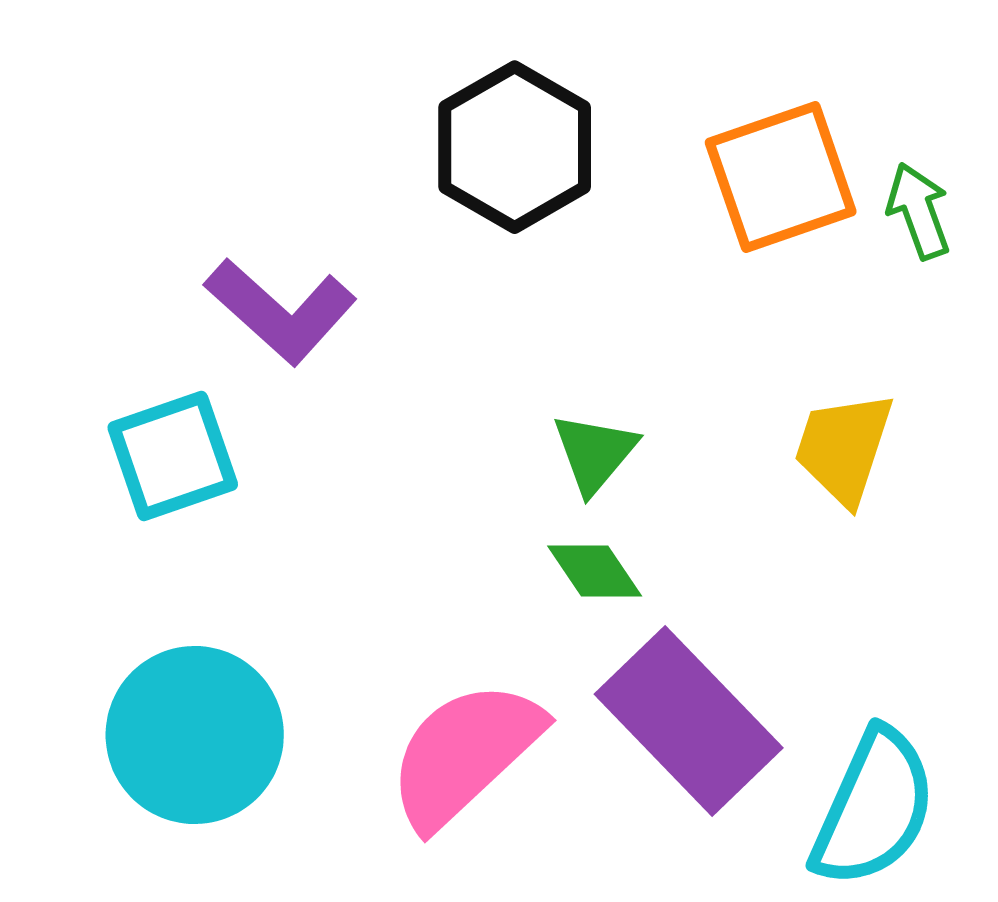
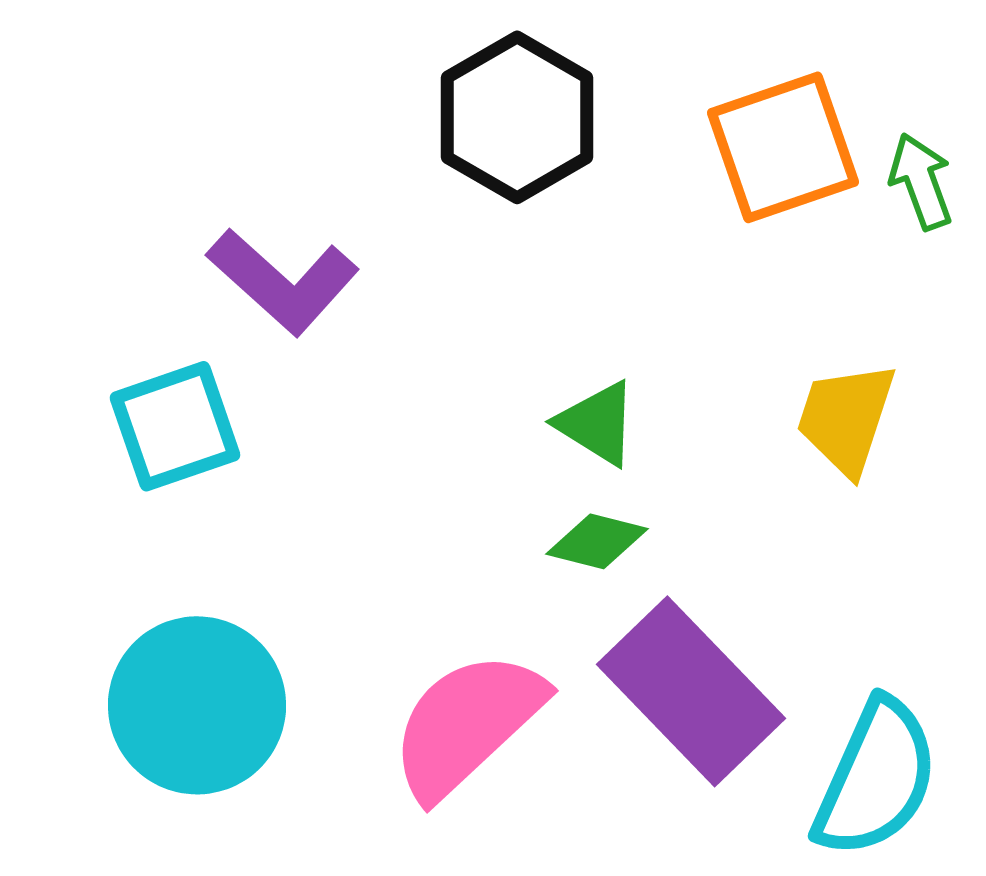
green triangle: (595, 453) -> (597, 423), turned -38
green diamond: (595, 571) -> (597, 541), turned -42

